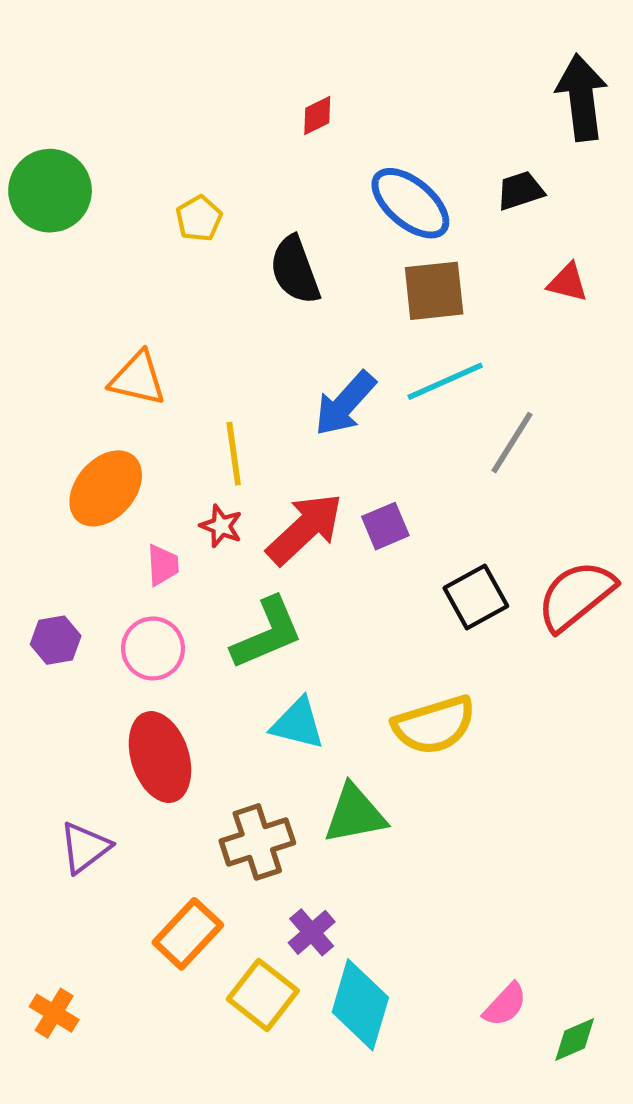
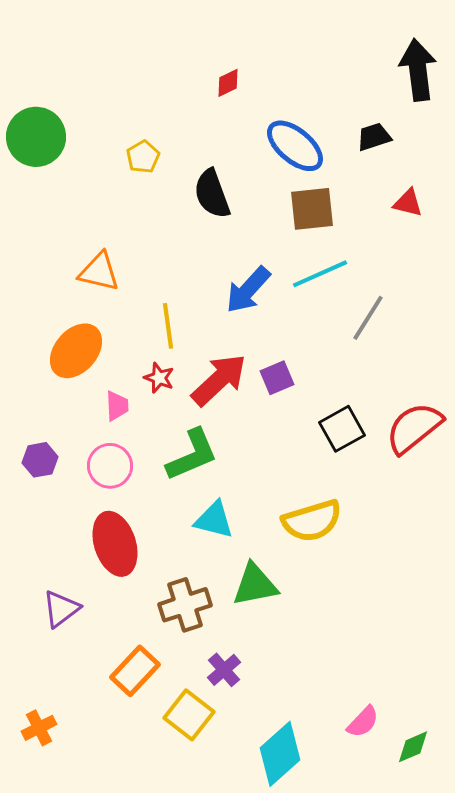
cyan diamond: (360, 1005) -> (280, 754), moved, turned 32
orange cross: (54, 1013) -> (39, 728), turned 32

